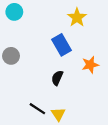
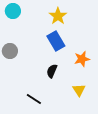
yellow star: (77, 17) -> (58, 16), moved
yellow triangle: (58, 114) -> (79, 90), moved

